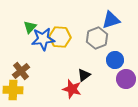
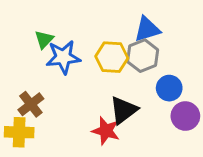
blue triangle: (111, 20) -> (147, 29), moved
yellow hexagon: (60, 37) -> (112, 57), moved
black triangle: (84, 75) -> (124, 110), size x1.5

